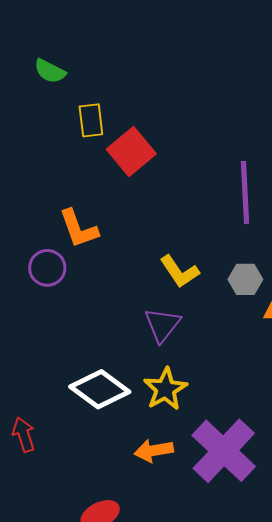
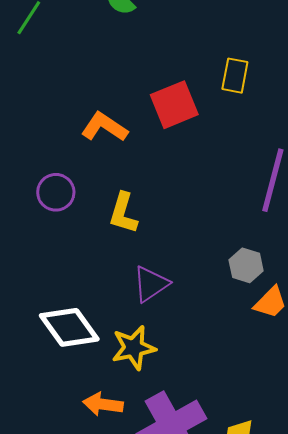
yellow rectangle: (91, 120) -> (235, 76), moved
orange L-shape: (79, 229) -> (104, 127), moved, turned 126
yellow L-shape: (179, 272) -> (123, 213), moved, turned 33

